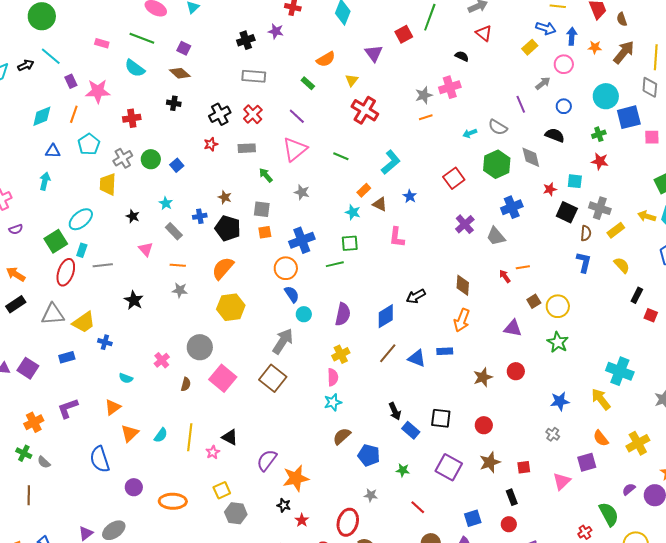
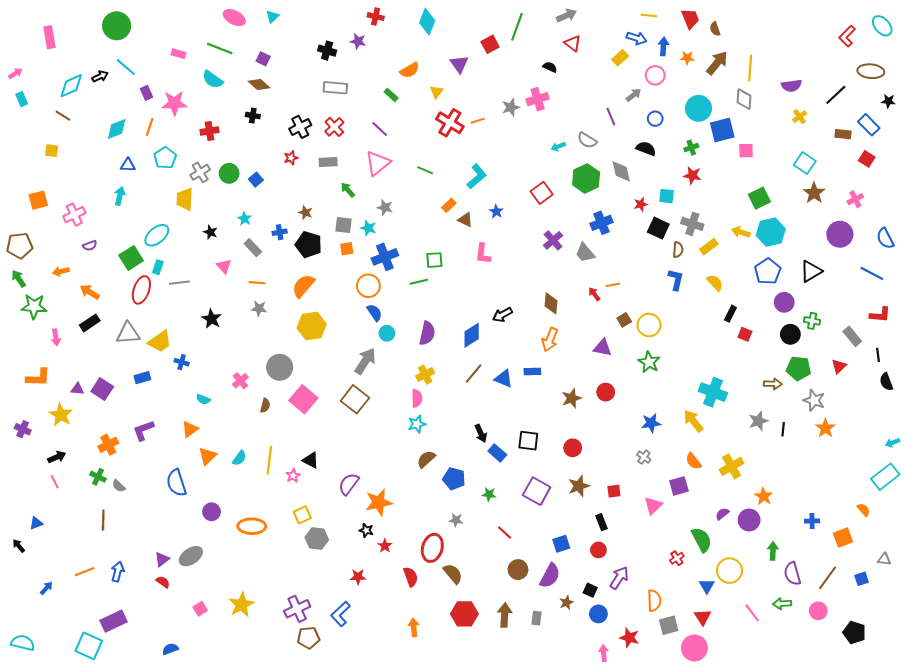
black cross: (246, 40) -> (327, 51), turned 36
orange line: (426, 117) -> (478, 121), moved
cyan star: (353, 212) -> (368, 228), moved

